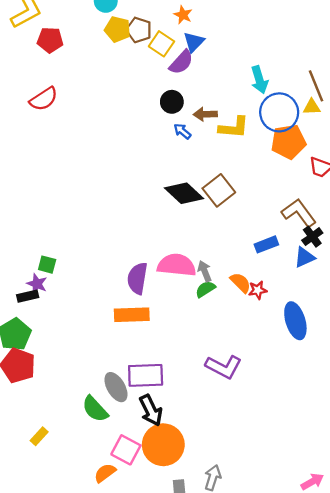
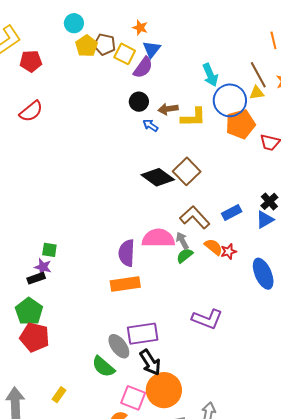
yellow pentagon: (118, 29) -> (87, 46), turned 30
brown L-shape: (299, 213) -> (195, 217), moved

